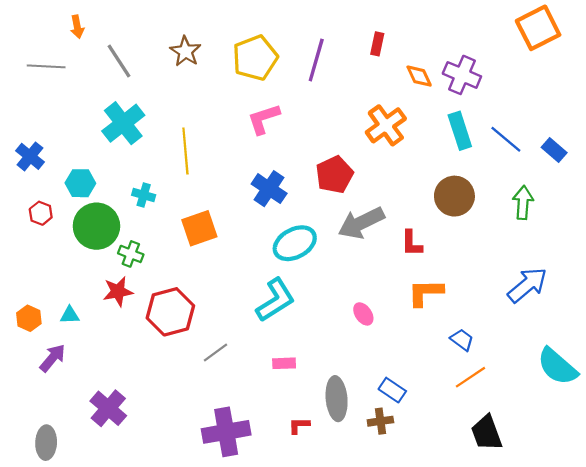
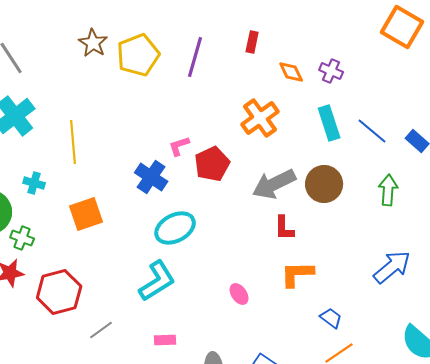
orange square: (538, 28) -> (402, 27), turned -33
brown star: (185, 51) -> (93, 43), moved
purple cross: (462, 75) -> (331, 71), size x0.7
pink L-shape: (264, 119) -> (179, 146), moved, size x0.7
gray arrow: (361, 223) -> (274, 184), moved

